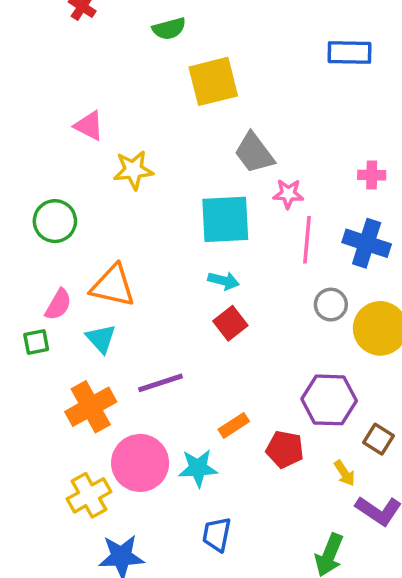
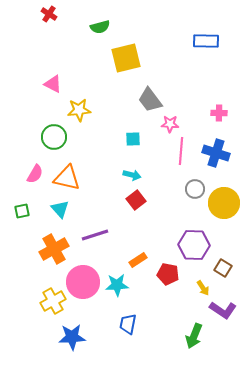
cyan square: (225, 219) -> (133, 139), size x0.5
green circle: (55, 221) -> (54, 137), moved
pink semicircle: (58, 305) -> (35, 174), moved

